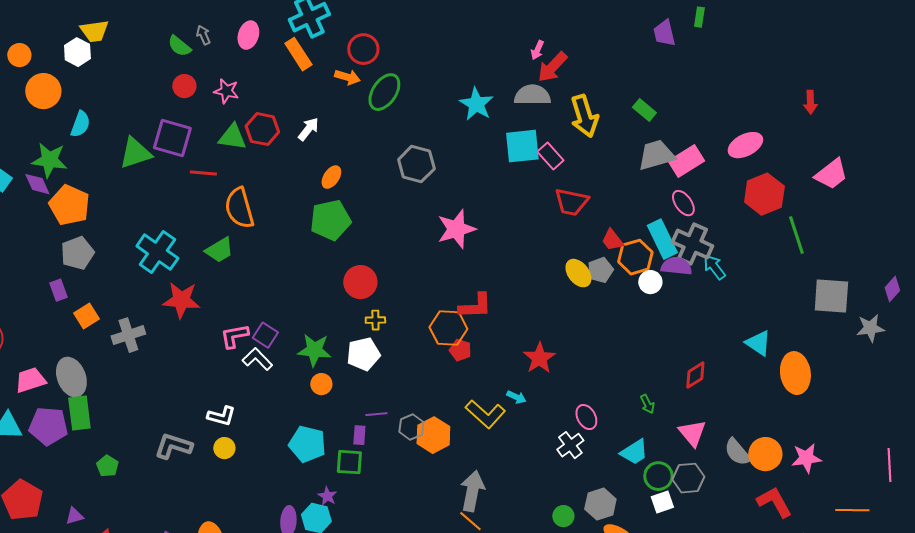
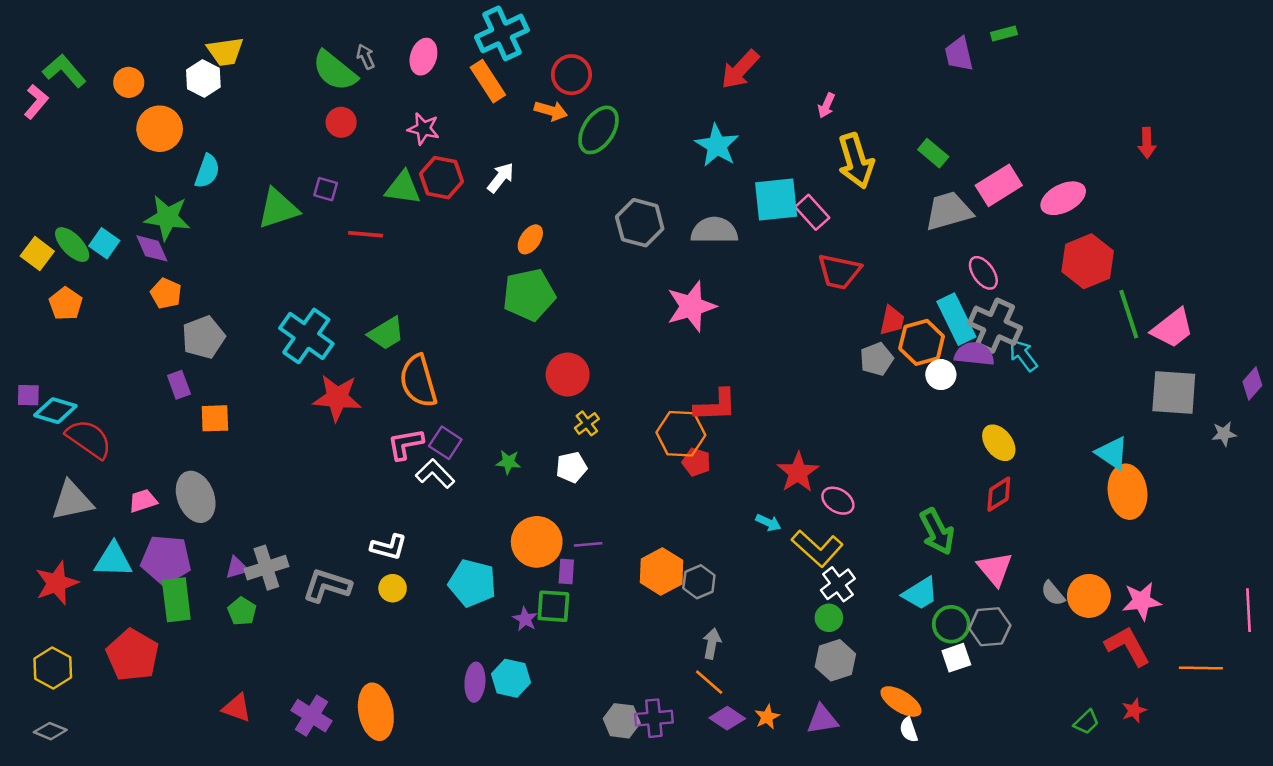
green rectangle: (699, 17) -> (1004, 33), turned 66
green semicircle: (179, 46) -> (335, 71), size x1.5
pink arrow: (537, 50) -> (826, 106), moved
red arrow: (552, 67) -> (740, 70), moved
pink star: (226, 91) -> (423, 129), moved
gray semicircle: (532, 95) -> (714, 230), moved
purple square: (172, 138) -> (326, 189), size x0.5
pink rectangle: (686, 161) -> (999, 185), moved
pink trapezoid: (831, 174) -> (1173, 328), moved
orange pentagon: (69, 205) -> (166, 293), moved, size x0.6
orange semicircle: (239, 208) -> (418, 381), moved
red trapezoid: (612, 240) -> (892, 320), turned -130
yellow ellipse: (578, 273) -> (999, 443), moved
orange square: (86, 316) -> (215, 418), turned 30
yellow cross: (375, 320) -> (587, 423), turned -36
gray star: (870, 328) -> (1224, 434), size x0.7
gray cross: (128, 335) -> (266, 568), moved
cyan triangle: (758, 343) -> (1112, 453), moved
green star: (314, 350) -> (508, 462), size x0.6
white pentagon: (363, 354) -> (571, 467), size x0.7
pink trapezoid: (30, 380) -> (143, 501), size x0.7
orange circle: (321, 384) -> (537, 542), moved, size x1.8
green arrow: (647, 404) -> (937, 532), size x1.8
green rectangle: (79, 413) -> (176, 600), moved
yellow L-shape: (485, 414) -> (817, 548), moved
pink ellipse: (586, 417) -> (838, 501), moved, turned -30
gray hexagon: (411, 427) -> (699, 582), moved
cyan pentagon: (307, 444) -> (472, 583), moved
gray semicircle: (737, 452) -> (1053, 593), size x0.7
gray arrow: (472, 491) -> (712, 644), size x0.6
purple star: (327, 496) -> (525, 619), moved
red L-shape: (774, 502) -> (1128, 646), moved
gray hexagon: (600, 504) -> (835, 660), moved
purple triangle: (74, 516) -> (237, 568), moved
green circle: (563, 516) -> (829, 618), moved

